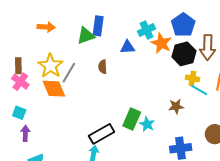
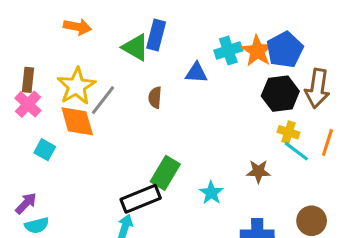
green triangle: (86, 36) -> (135, 47), turned 42
orange star: (161, 43) -> (257, 51), moved
cyan square: (19, 113) -> (45, 150), moved
green rectangle: (132, 119) -> (165, 173), moved
purple arrow: (25, 133) -> (26, 203), moved, turned 35

